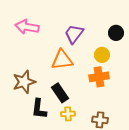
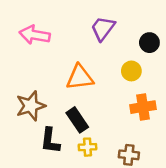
purple trapezoid: (74, 34) -> (103, 28), moved
orange cross: (99, 77) -> (143, 107), moved

